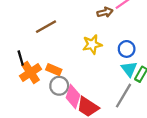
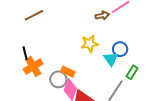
brown line: (46, 27) -> (34, 15), moved
cyan triangle: (129, 69) -> (111, 59), moved
orange rectangle: (54, 70) -> (68, 72), moved

